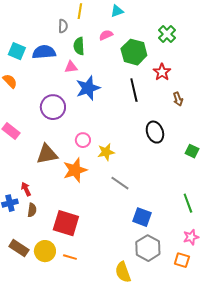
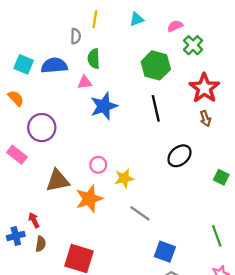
pink semicircle: (106, 35) -> (175, 26), moved
red star: (162, 72) -> (204, 88), moved, size x1.5
purple circle: (53, 107) -> (42, 128), moved
black ellipse: (155, 132) -> (179, 156), turned 70

